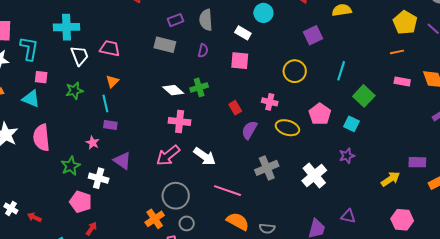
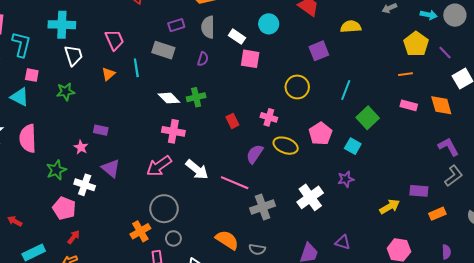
white rectangle: (243, 33) -> (237, 37), moved
pink trapezoid: (110, 48) -> (114, 40), moved, turned 50
pink square: (240, 61) -> (250, 59), moved
orange triangle: (112, 81) -> (108, 74), moved
cyan line: (105, 104) -> (136, 68), moved
purple semicircle: (249, 130) -> (255, 154), moved
gray cross: (267, 168) -> (263, 207), moved
pink line: (227, 191) -> (235, 183), moved

